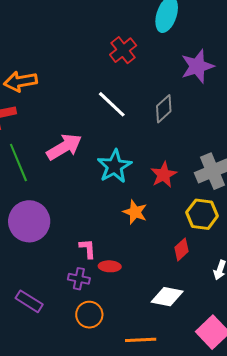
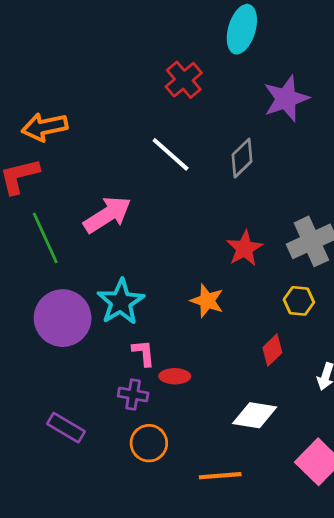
cyan star: (114, 166) -> (121, 302), moved
yellow hexagon: (202, 214) -> (299, 301), size x0.7

